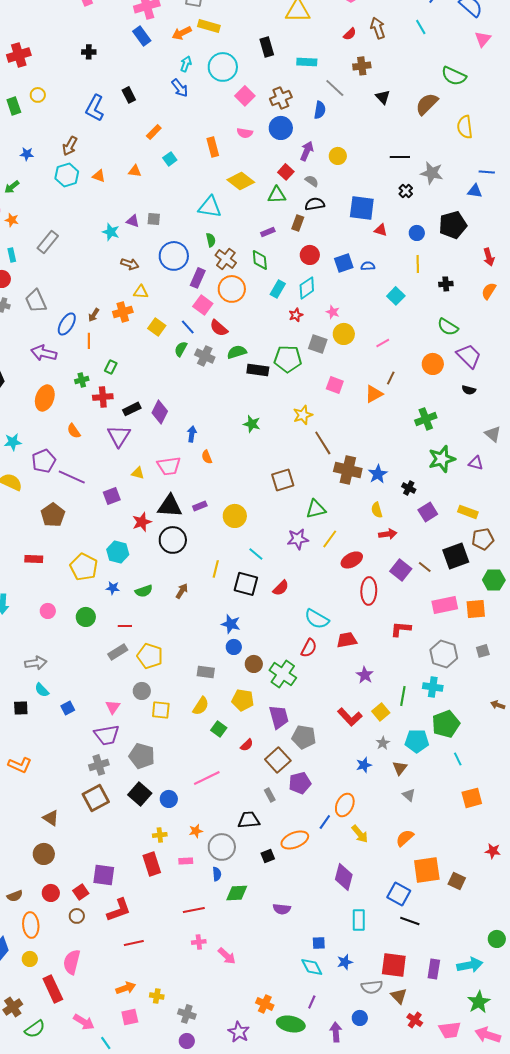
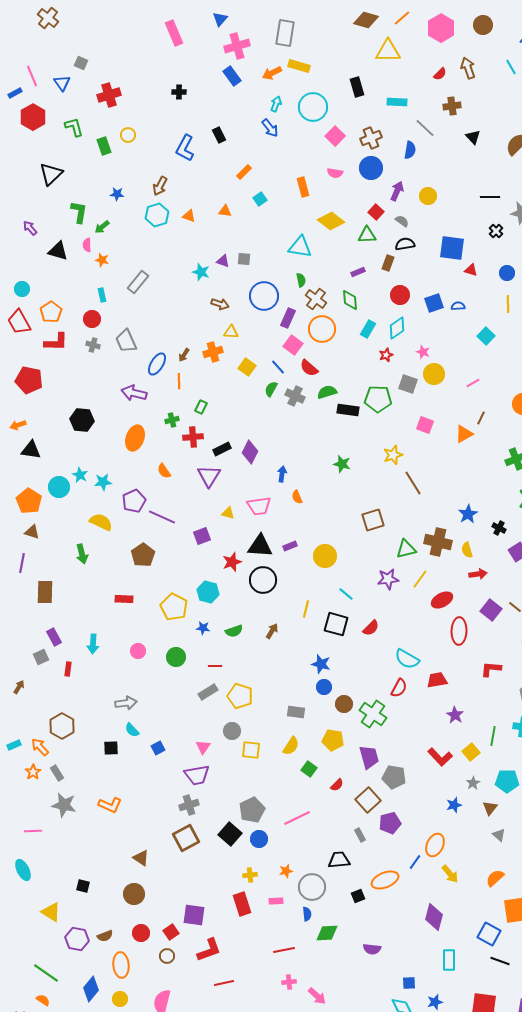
brown cross: (348, 470) -> (438, 542), moved
gray pentagon: (142, 756) -> (252, 810), moved, turned 30

